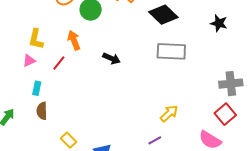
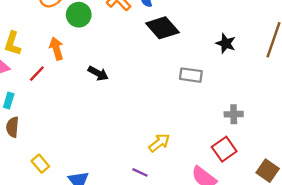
gray rectangle: (171, 51) -> (191, 75), moved, size x0.7
gray cross: (231, 84) -> (234, 114), size x0.7
purple line: (155, 140) -> (140, 172), turned 48

